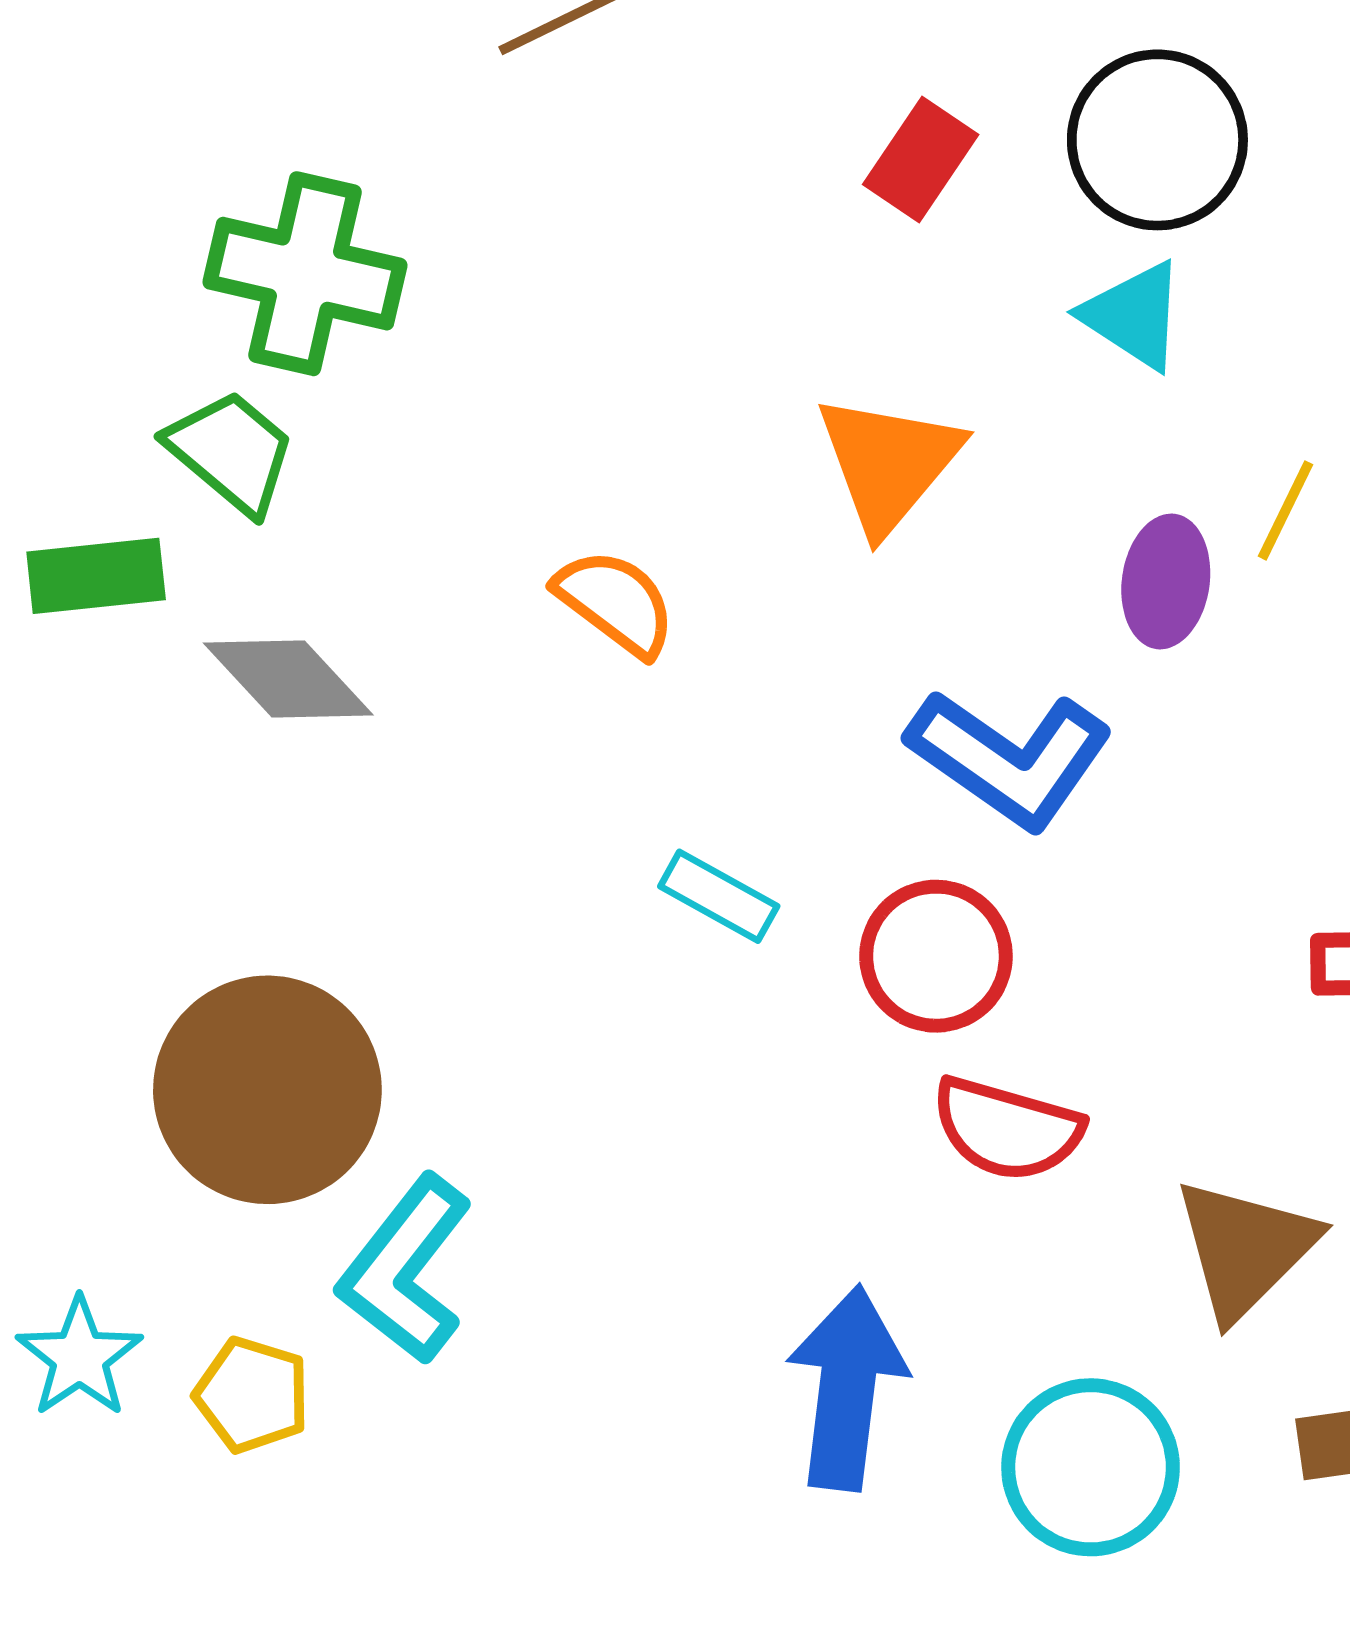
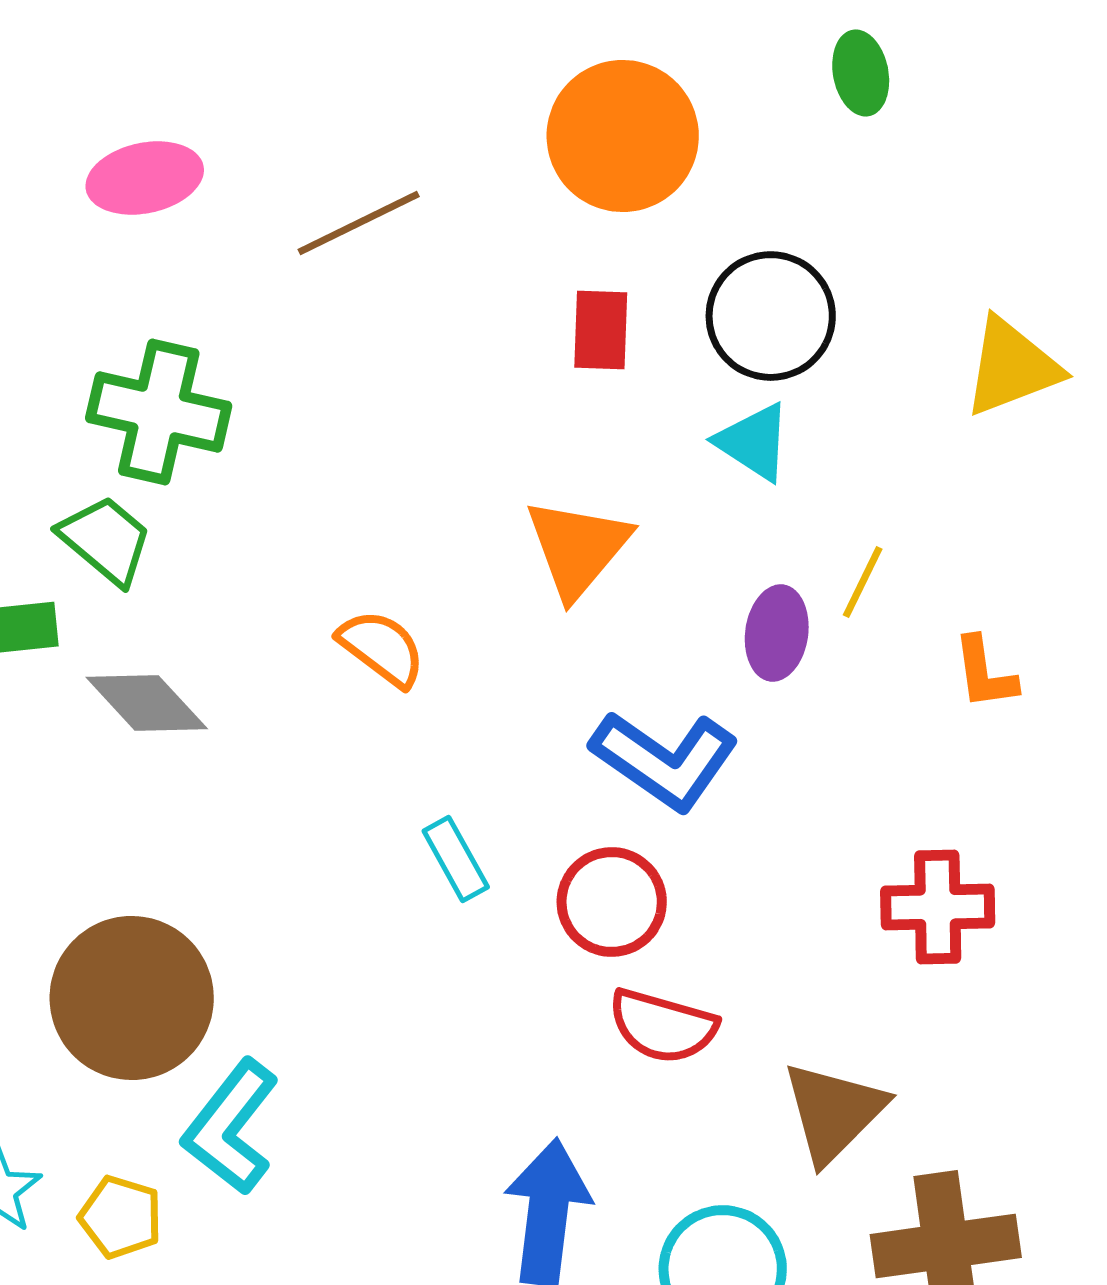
red rectangle: (921, 159) -> (601, 330), turned -32
cyan rectangle: (719, 896) -> (456, 859), turned 32

